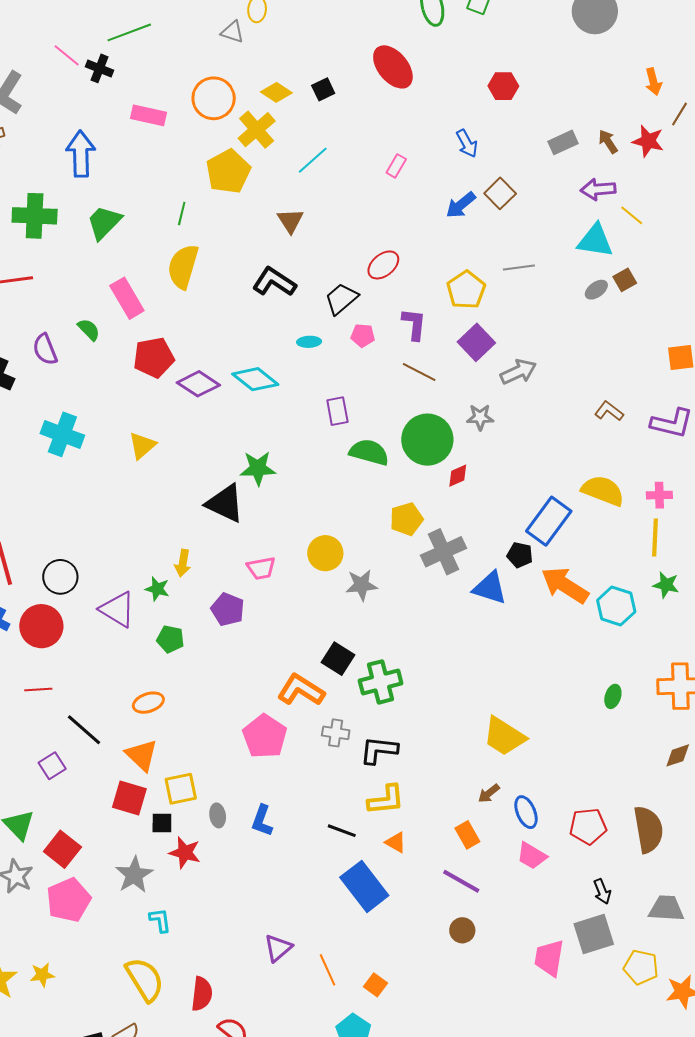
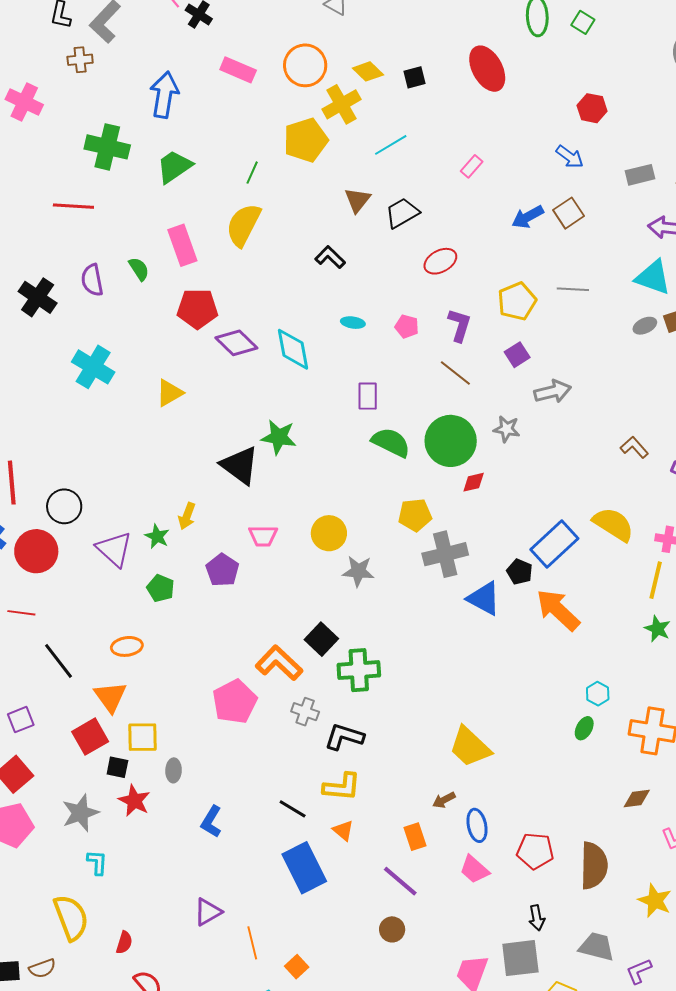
blue arrow: (467, 143) -> (570, 157), moved, turned -36
black L-shape: (274, 282) -> (330, 257), size x0.7
black trapezoid: (341, 299) -> (402, 213), moved
purple square: (476, 342) -> (517, 355), size x0.7
cyan diamond: (255, 379) -> (293, 349), turned 30
cyan hexagon: (616, 606) -> (598, 694), moved, size x0.6
purple square: (52, 766) -> (21, 720), moved
red square: (129, 798) -> (90, 737), turned 33
blue L-shape: (262, 821) -> (211, 822), moved
red semicircle: (202, 994) -> (124, 943), size x0.7

